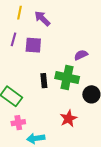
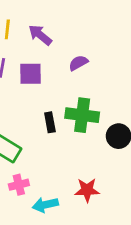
purple semicircle: (81, 55) -> (78, 63), moved
red star: (69, 119) -> (87, 190), moved, turned 30

